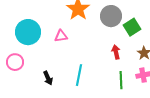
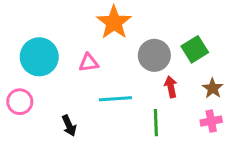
gray circle: (111, 16) -> (154, 55), moved
cyan line: (79, 75) -> (115, 99), moved, turned 75
green line: (121, 80) -> (156, 123), moved

